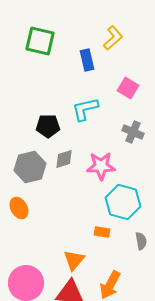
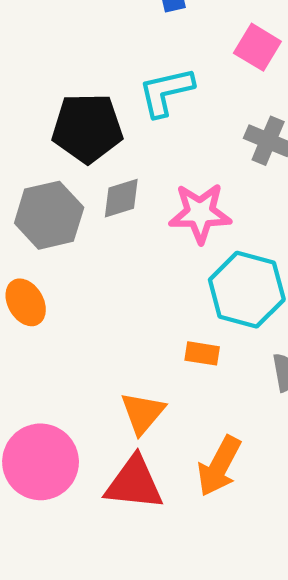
black pentagon: (48, 126) -> (87, 128), size x1.4

